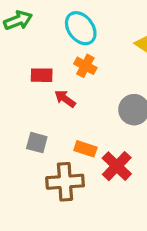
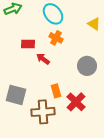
gray square: (37, 143) -> (16, 95), moved, size x1.5
orange rectangle: (85, 149) -> (56, 91), turned 56

